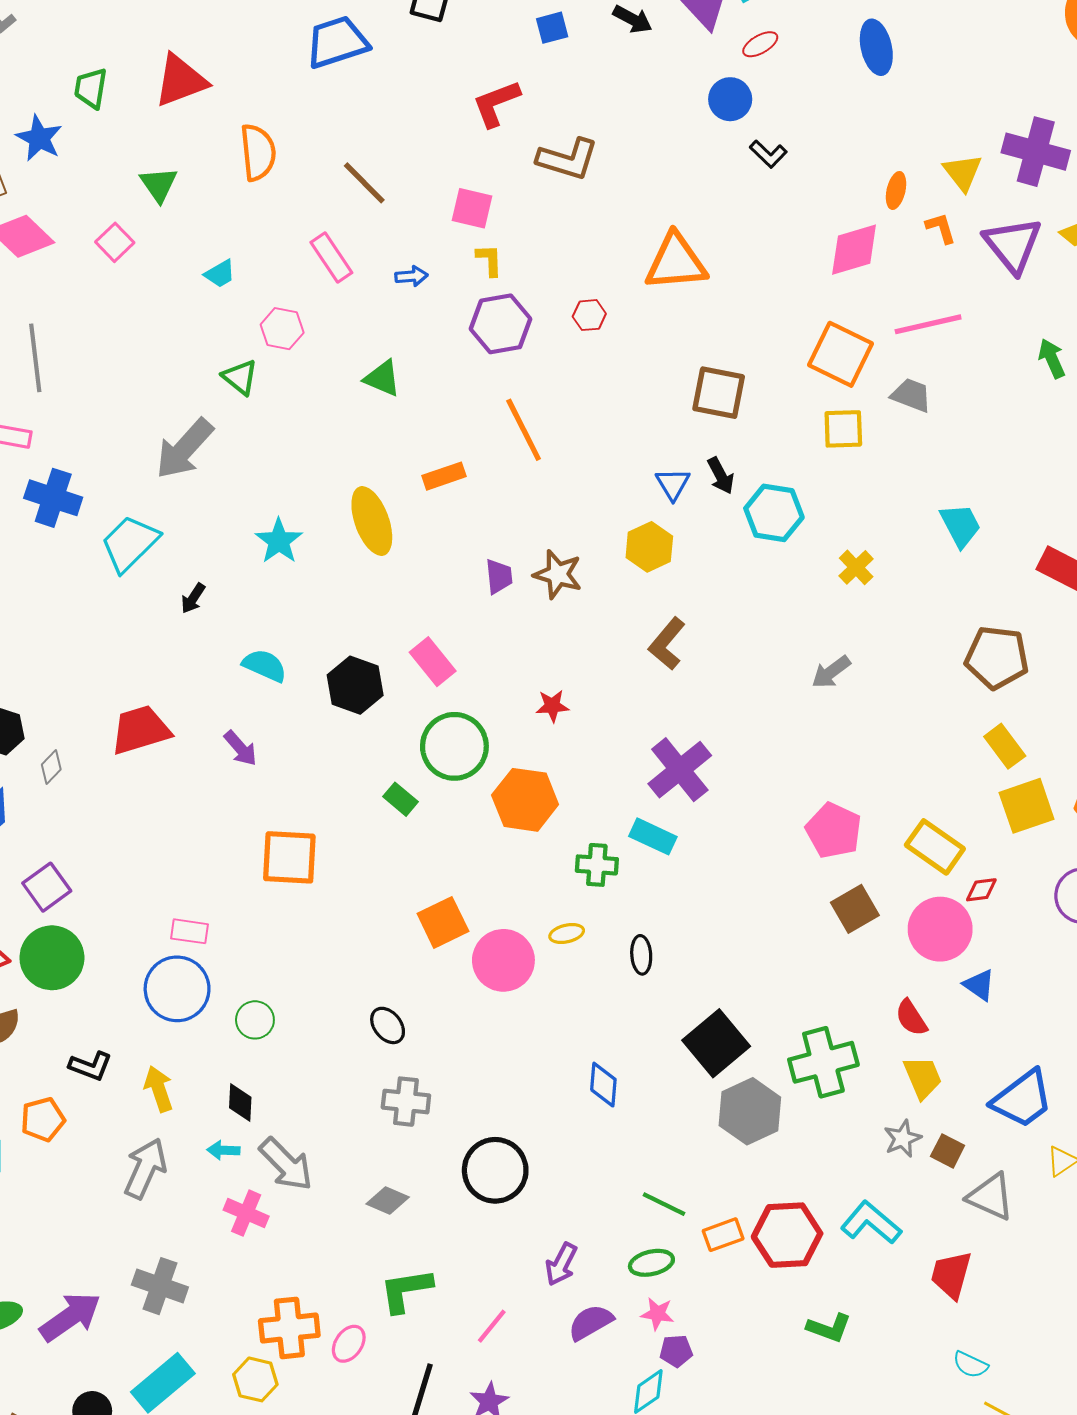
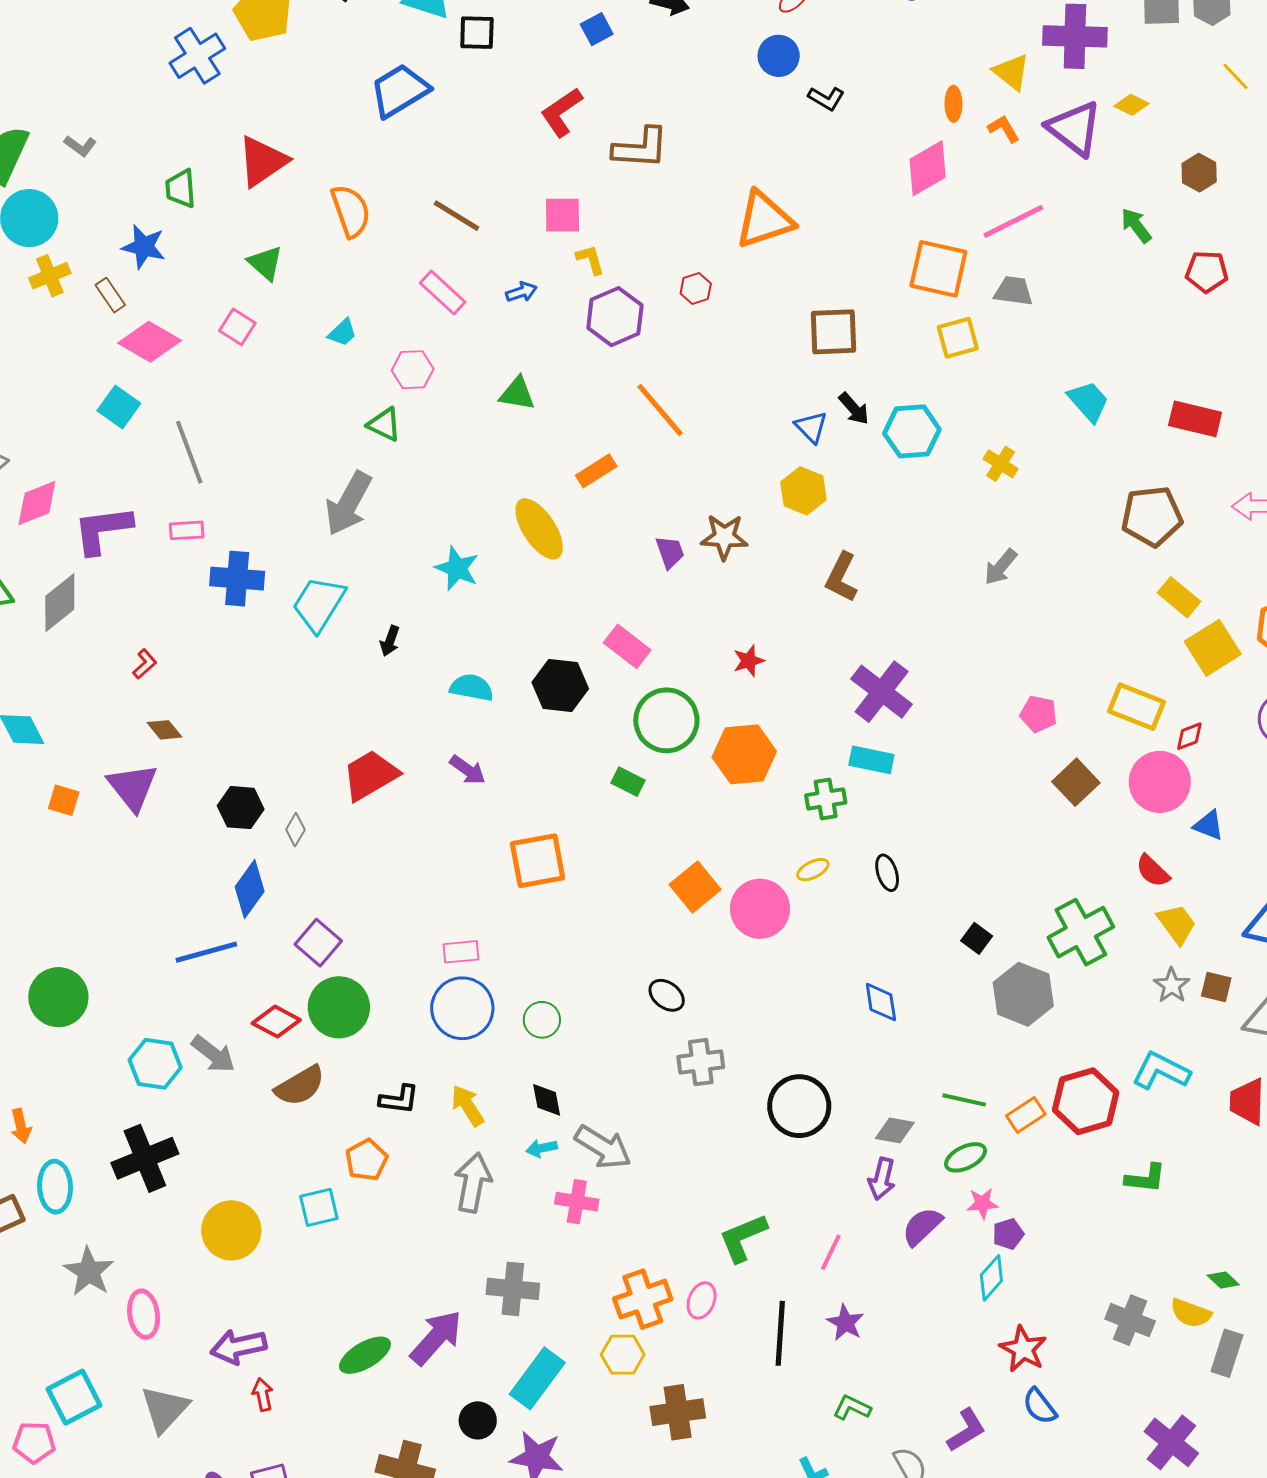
pink pentagon: (834, 831) -> (1039, 714), size x0.7
black square: (716, 1043) -> (977, 938), size x0.5
gray diamond: (388, 1201) -> (895, 1130), moved

